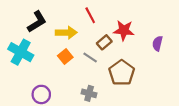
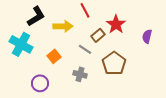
red star: (124, 30) -> (116, 24), turned 30
orange square: (65, 56) -> (54, 56), moved
gray cross: (89, 93) -> (80, 74), moved

